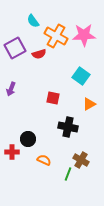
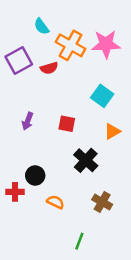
purple arrow: (11, 89) -> (28, 121), moved
black cross: (68, 127) -> (86, 160), turned 30
green line: (68, 174) -> (79, 241), moved

